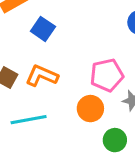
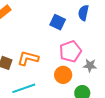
blue square: (43, 29) -> (58, 22), moved

